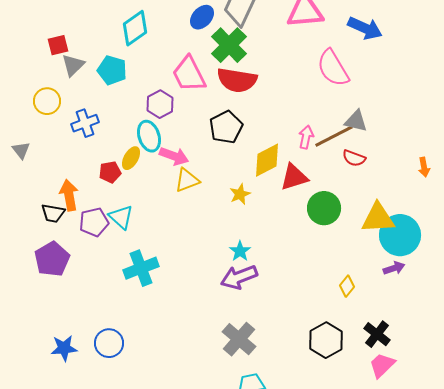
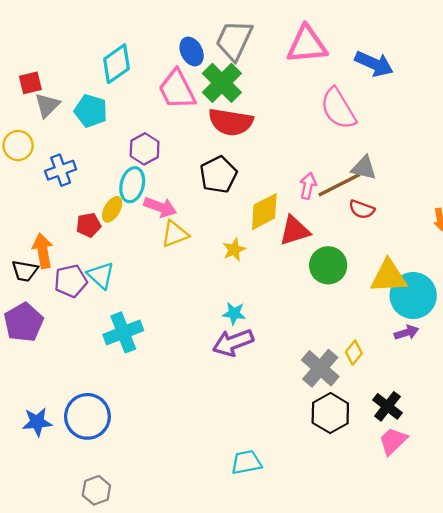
blue ellipse: (202, 17) -> (192, 51), turned -70
pink trapezoid: (189, 74) -> (177, 90), moved
cyan ellipse: (149, 136) -> (132, 185), turned 32
cyan star: (240, 251) -> (234, 313), turned -30
gray cross: (239, 339) -> (320, 368), moved
blue circle: (109, 343) -> (87, 416), size x1.4

